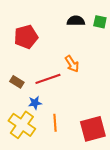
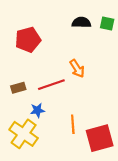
brown rectangle: (17, 82) -> (18, 88), turned -48
orange line: (55, 123) -> (73, 124), moved

